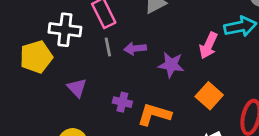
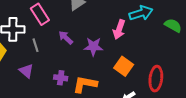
gray line: (108, 47) -> (36, 45), moved
purple arrow: (135, 49) -> (66, 38), turned 56

